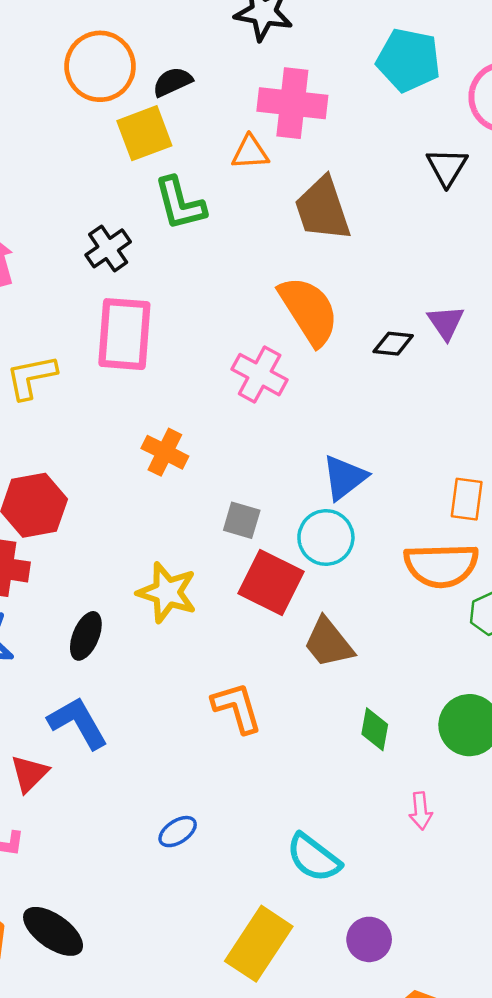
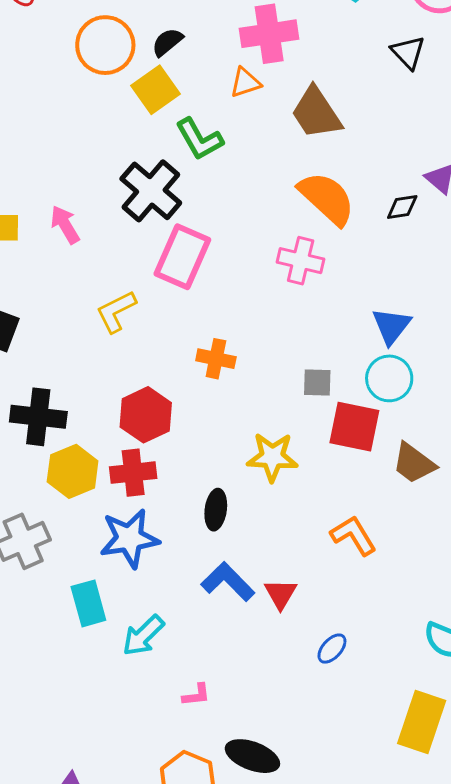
black cross: (108, 248) -> (151, 191), size x1.6
pink rectangle: (124, 334) -> (182, 257), turned 34
orange cross: (165, 452) -> (216, 359), moved
red triangle: (29, 774) -> (281, 594), moved

